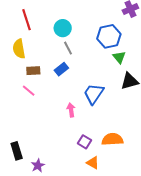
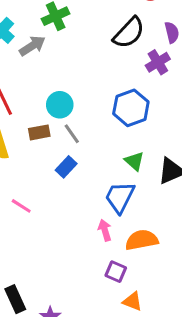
green triangle: (119, 57) -> (134, 161), moved
brown rectangle: (33, 71) -> (39, 132), moved
pink arrow: (71, 110) -> (105, 230), moved
orange semicircle: (112, 139) -> (142, 240), moved

